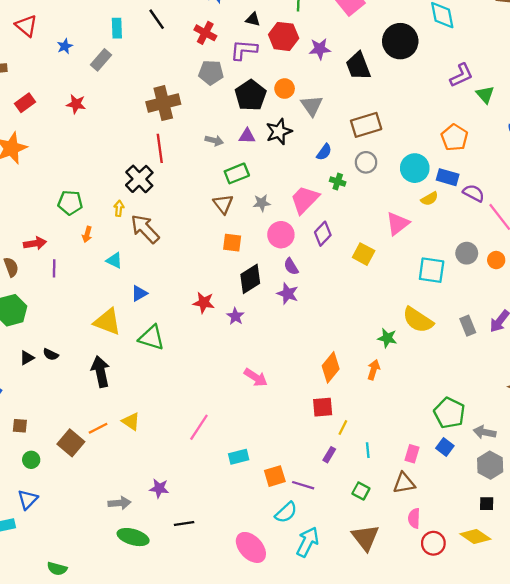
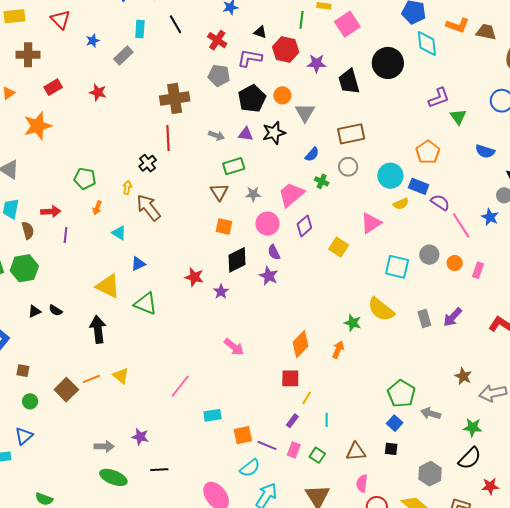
black cross: (139, 179) -> (148, 163), size x0.7
pink rectangle: (412, 454) -> (294, 450), moved
gray hexagon: (490, 465) -> (430, 474), moved
black square: (487, 504) -> (391, 449), moved

